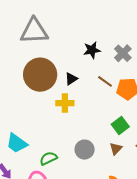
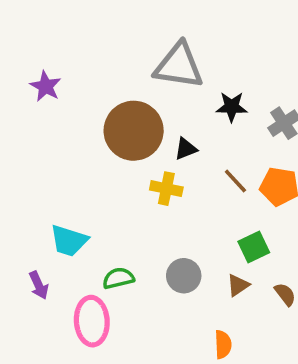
gray triangle: (34, 31) -> (179, 66), moved
brown line: (105, 81) -> (235, 181), moved
cyan trapezoid: (17, 143) -> (69, 241), turned -30

